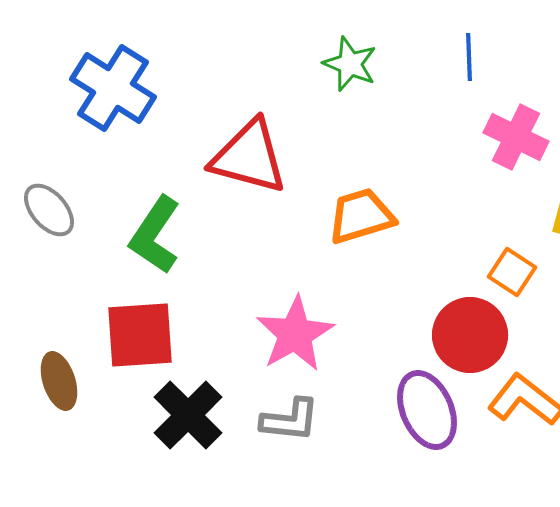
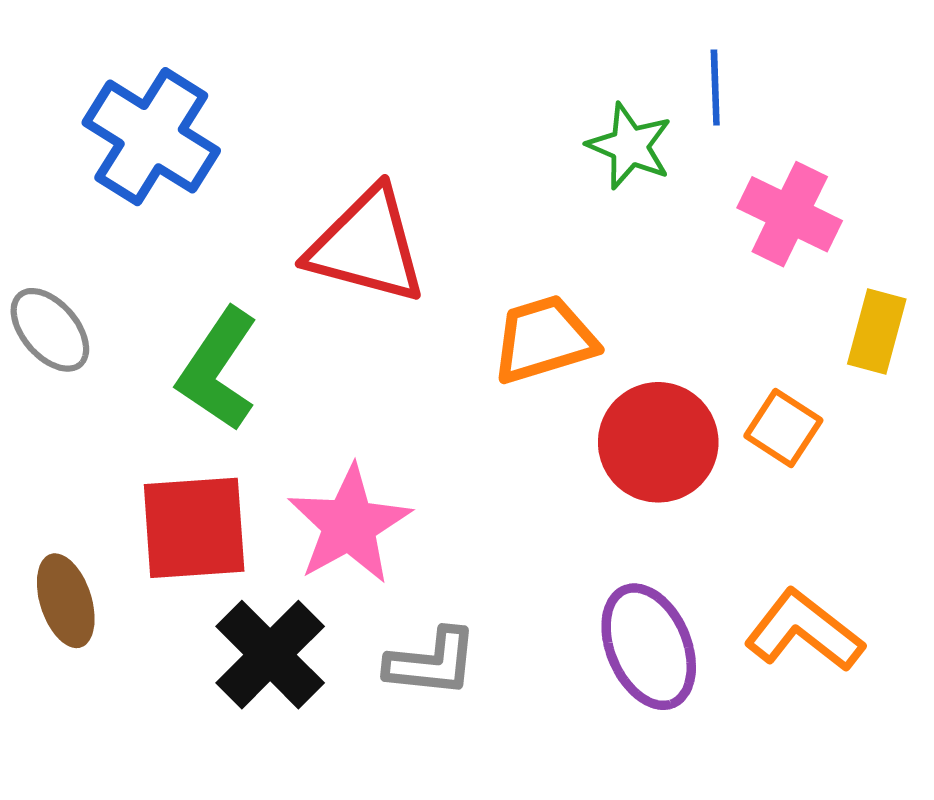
green star: (350, 64) -> (630, 146), moved
pink star: (295, 334) -> (349, 525), moved
red circle: (470, 335) -> (658, 442), moved

